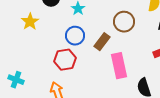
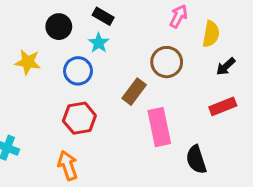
yellow star: (30, 22) -> (28, 62), turned -30
blue circle: (75, 36) -> (78, 71), moved

